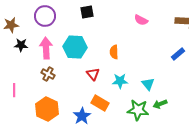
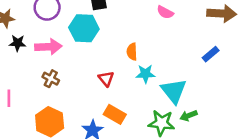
cyan hexagon: (75, 47) -> (84, 28), moved
pink arrow: (46, 48) -> (48, 47), turned 90
cyan star: (120, 81) -> (145, 74), moved
cyan triangle: (148, 84) -> (174, 91), size x1.6

